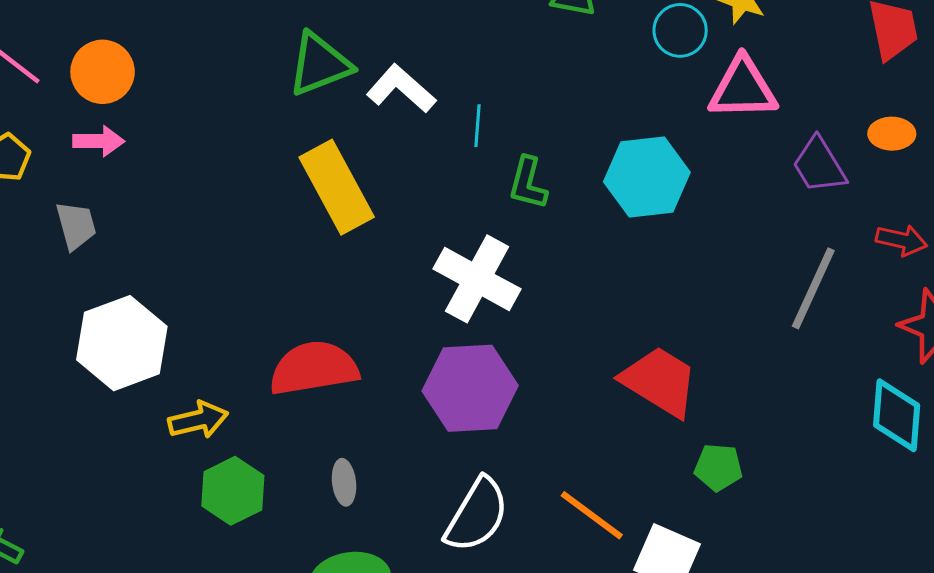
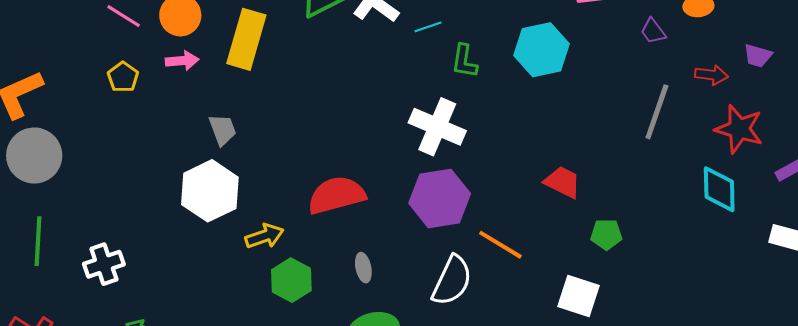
cyan line: (477, 126) -> (428, 27), turned 72
purple trapezoid: (819, 165) -> (653, 31), size x0.7
yellow rectangle: (337, 187) -> (246, 39), moved, turned 50
gray trapezoid: (76, 226) -> (223, 130), moved
red trapezoid: (660, 381) -> (563, 182), size x0.7
orange line: (592, 515) -> (500, 245), moved

